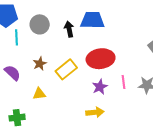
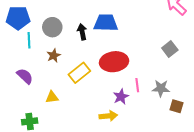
brown star: (40, 64) -> (54, 55), moved
purple star: (100, 87) -> (121, 97), moved

